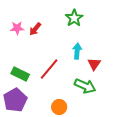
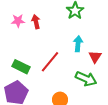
red arrow: (35, 29) -> (36, 22), turned 128

